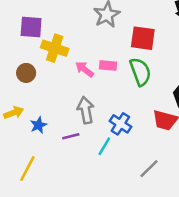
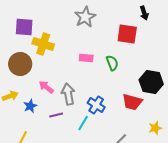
red square: (143, 38) -> (127, 34), moved
pink arrow: (84, 69) -> (46, 87), moved
green semicircle: (140, 72) -> (112, 63), size x0.7
brown circle: (26, 73) -> (20, 64), size x1.5

